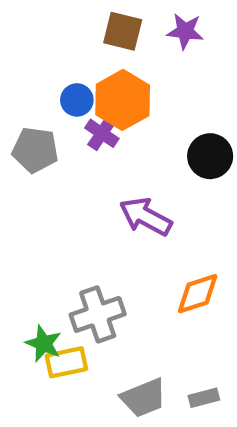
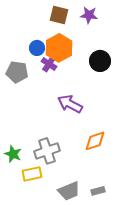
black circle: (210, 156) -> (100, 61), moved
green star: (44, 344) -> (13, 154), moved

